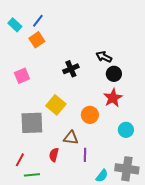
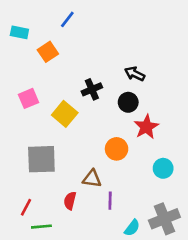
blue line: (38, 21) -> (67, 19), moved
cyan rectangle: (15, 25) -> (19, 32), turned -32
black circle: (114, 74) -> (128, 102), moved
yellow square: (56, 105) -> (65, 114), moved
gray cross: (127, 169) -> (164, 219), turned -30

